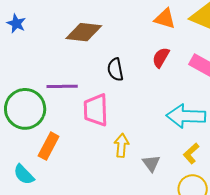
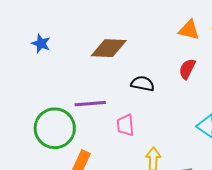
black semicircle: (115, 70) -> (143, 84), turned 115
pink trapezoid: (96, 110) -> (125, 125), size x0.7

